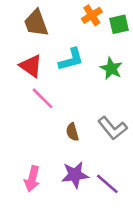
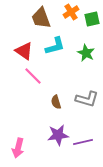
brown trapezoid: (36, 23) -> (41, 18), moved
gray L-shape: (113, 128) -> (87, 99), turned -35
pink arrow: (32, 179) -> (18, 148), moved
purple line: (107, 184) -> (83, 142), turned -54

